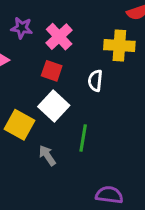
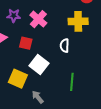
red square: (52, 71) -> (26, 43), moved
green line: (83, 138) -> (72, 82), moved

